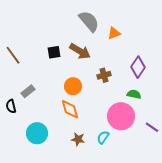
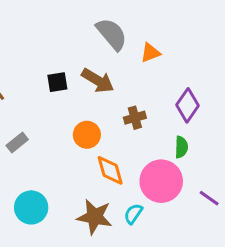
green semicircle: (134, 94) -> (181, 147), turned 80
orange diamond: (70, 109) -> (110, 170), moved
brown star: (78, 139) -> (95, 217), size x1.6

